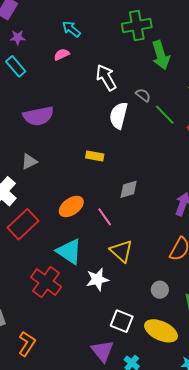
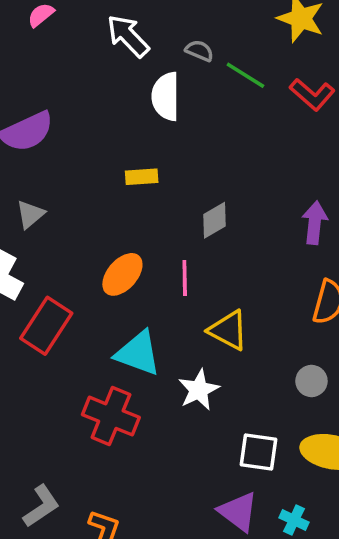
pink line: (105, 217) -> (185, 278), turned 48

